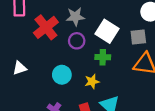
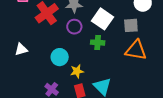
yellow star: (92, 82) -> (77, 71), moved

